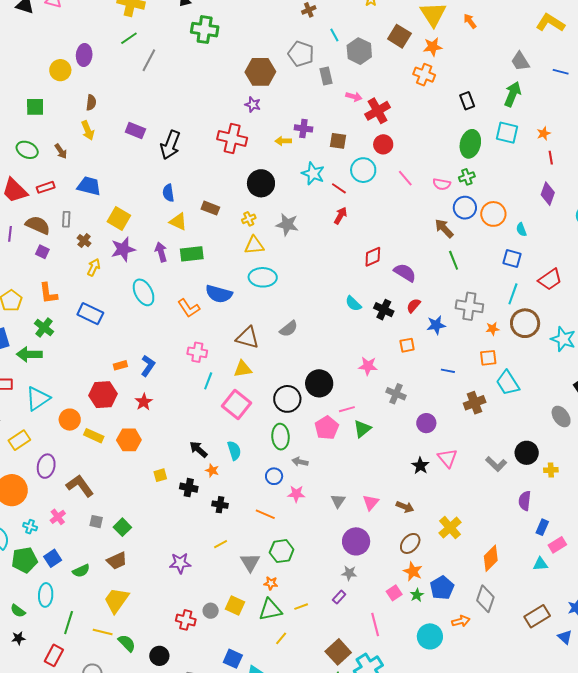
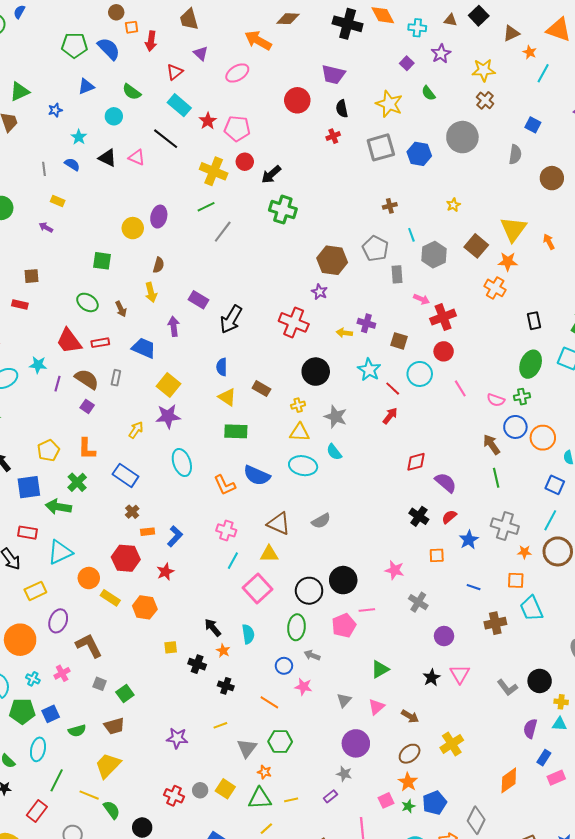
brown cross: (84, 241) -> (132, 512), moved
purple arrow: (161, 252) -> (174, 326), moved
cyan semicircle: (353, 304) -> (334, 452), moved
blue star: (436, 325) -> (469, 540), turned -30
green triangle: (362, 429) -> (380, 669), moved
orange diamond: (491, 558) -> (509, 780), moved
cyan triangle: (540, 564) -> (559, 724), moved

